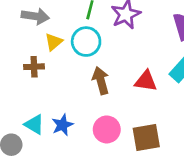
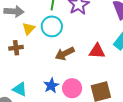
brown arrow: (101, 81) -> (65, 54), turned -96
blue star: (62, 125) -> (51, 86), moved

